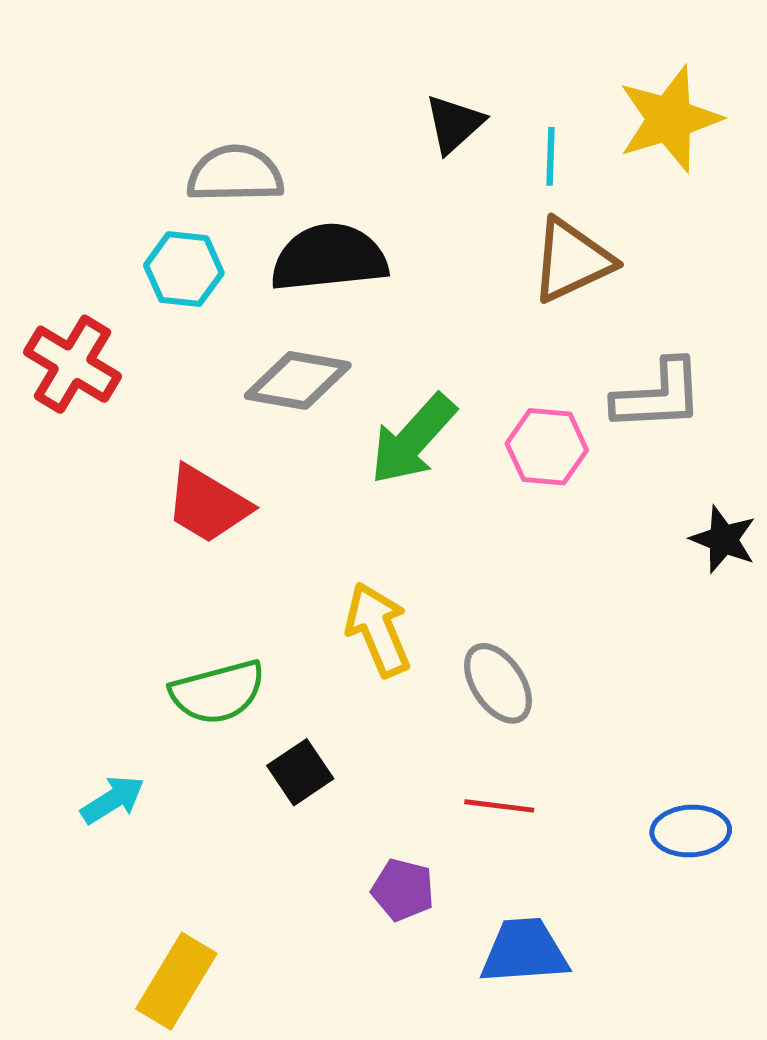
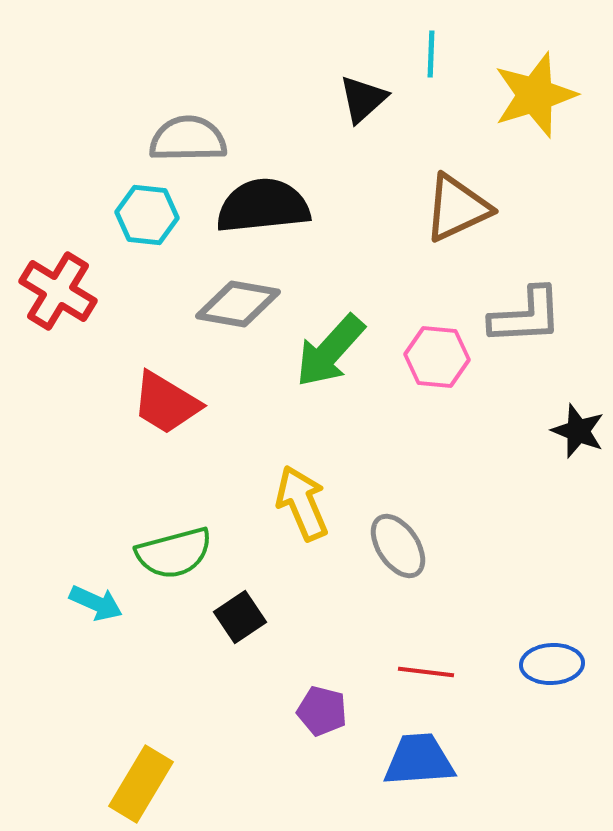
cyan line: (551, 156) -> (431, 54), moved
cyan arrow: (113, 800) -> (96, 603), moved, turned 56
red line: (499, 806) -> (426, 672), moved

